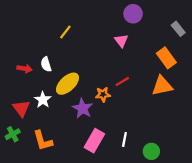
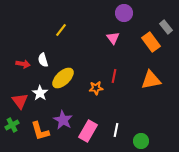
orange rectangle: (166, 58) -> (151, 42), moved
red line: (122, 82) -> (114, 76), turned -48
purple star: (83, 108) -> (63, 120), moved

